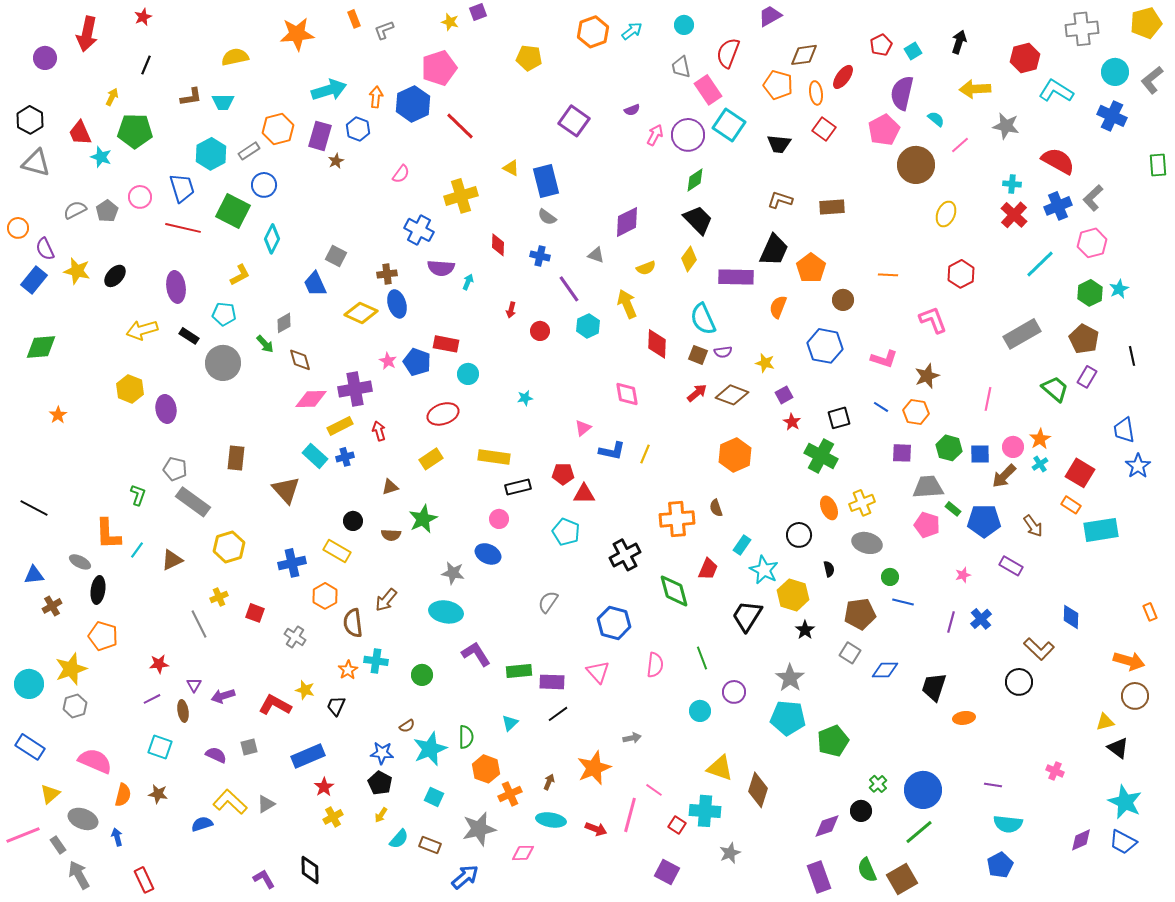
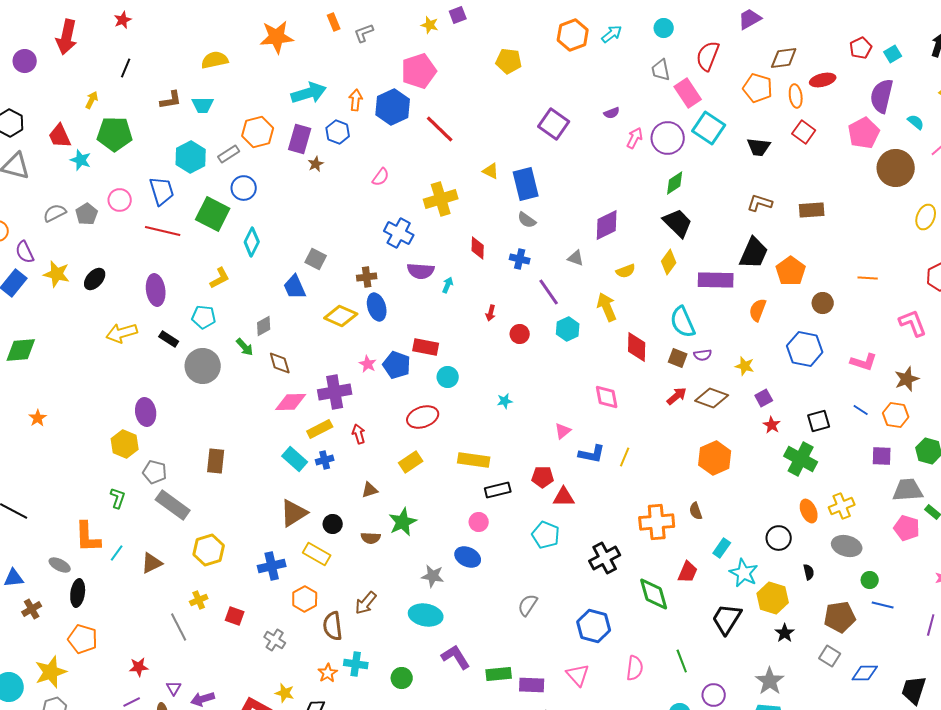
red ellipse: (843, 77) -> (823, 80), turned 40
yellow hexagon: (130, 389) -> (125, 444), moved
brown triangle: (286, 490) -> (294, 513), moved, turned 40

